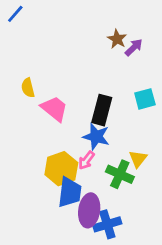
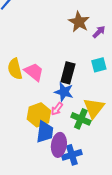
brown star: (117, 39) -> (79, 22), size x1.5
purple arrow: (134, 47) -> (99, 32), moved
yellow semicircle: (28, 88) -> (15, 69), moved, size x1.5
yellow triangle: (138, 159) -> (94, 108), size x1.6

